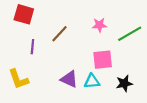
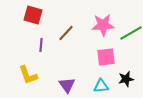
pink star: (99, 25) -> (103, 25), size x1.6
purple triangle: (69, 79) -> (67, 85), moved, turned 30
cyan triangle: (92, 81) -> (101, 86), moved

